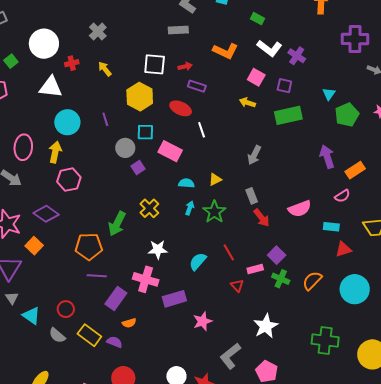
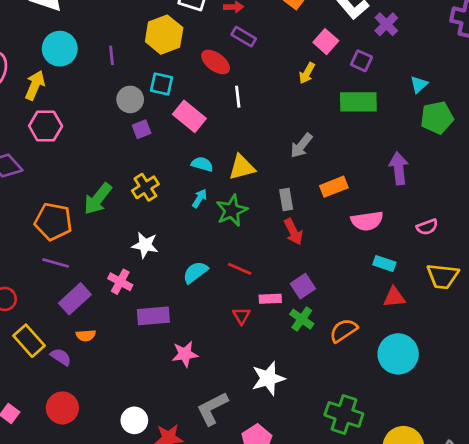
yellow arrow: (247, 103) -> (307, 73), turned -91
orange rectangle: (355, 170) -> (334, 187), moved
yellow triangle: (215, 179) -> (242, 167), size x1.5
pink semicircle: (342, 196) -> (427, 227), moved
pink semicircle: (300, 209) -> (367, 221), moved
red line: (229, 252) -> (240, 269), turned -48
pink cross: (146, 279) -> (120, 282), size x0.7

